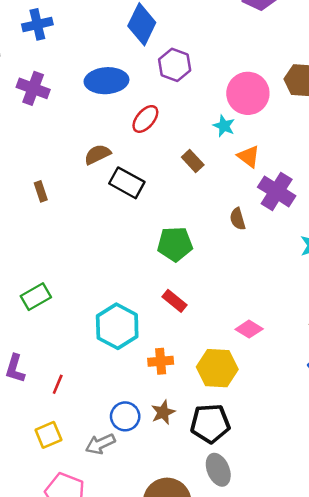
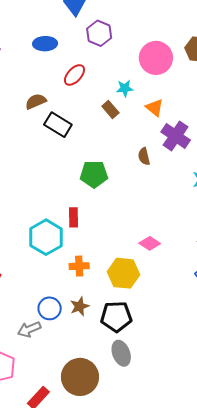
blue ellipse: (106, 81) -> (45, 44), size x0.7
cyan star: (224, 126) -> (125, 88), moved, turned -30
red rectangle: (175, 301) -> (74, 217), moved, turned 48

